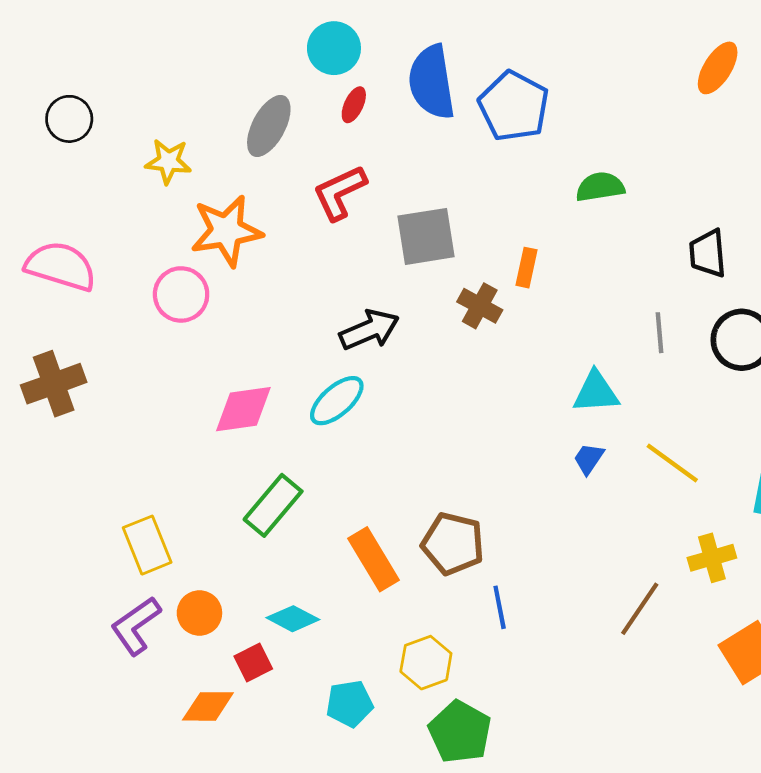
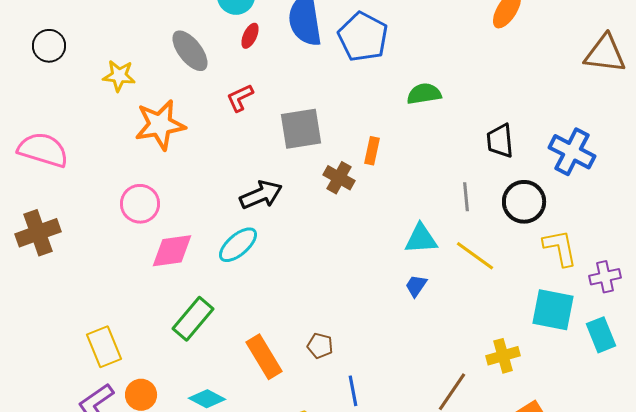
gray ellipse: (269, 126) -> (190, 51), turned -66
red L-shape: (340, 193) -> (240, 98), size x0.7
pink circle: (181, 294) -> (140, 204), moved
yellow line: (672, 463) -> (475, 256), moved
brown pentagon: (453, 544) -> (320, 346), size x0.6

